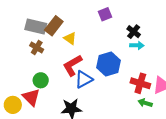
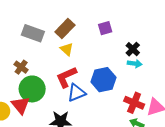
brown rectangle: (54, 26) -> (65, 29), moved
brown cross: (37, 47) -> (21, 67), moved
green circle: (41, 80) -> (32, 89), size x1.6

